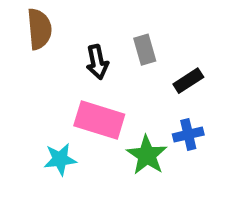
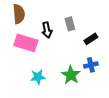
pink rectangle: (99, 120) -> (26, 43), moved
cyan star: (60, 159) -> (38, 77), moved

